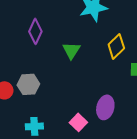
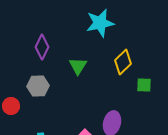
gray hexagon: (28, 84) -> (38, 86), moved

